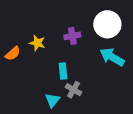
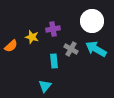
purple cross: (72, 36) -> (53, 29), moved
gray cross: (74, 90) -> (71, 49), moved

